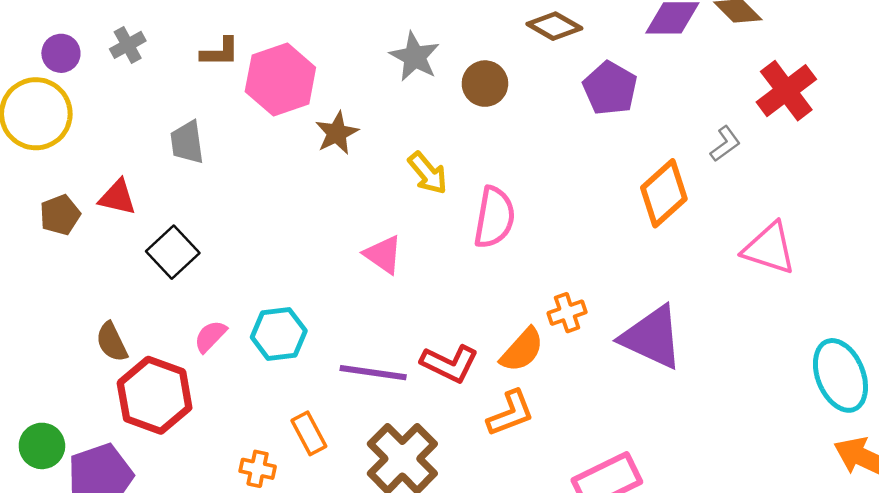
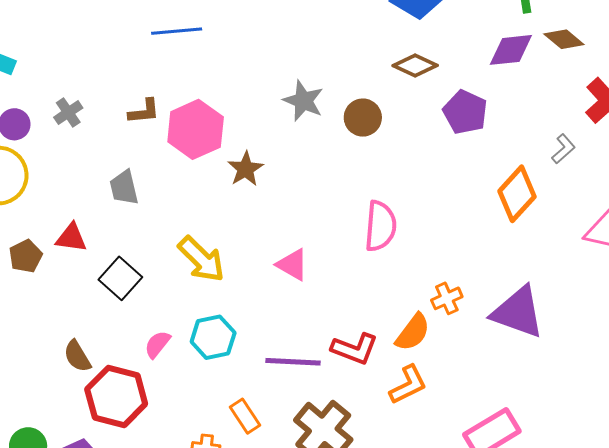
yellow arrow: (428, 173) -> (201, 259), moved, size x1.4

